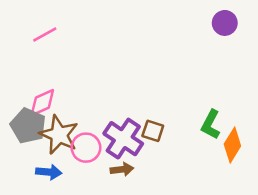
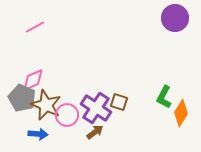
purple circle: (225, 23) -> (175, 18), size x1.4
brown arrow: (122, 169) -> (95, 132), turned -30

